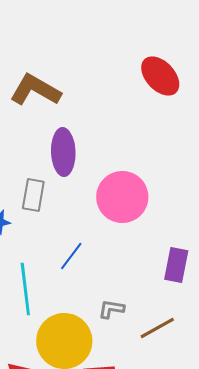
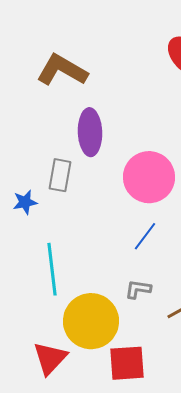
blue line: (71, 256) -> (145, 236), moved

